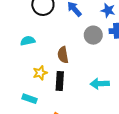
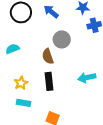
gray circle: (93, 35) -> (62, 39), moved
yellow star: (40, 73) -> (21, 83), moved

